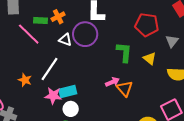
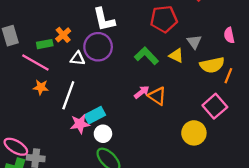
gray triangle: (172, 41) -> (194, 42), moved
green L-shape: (124, 52) -> (146, 56), turned -35
orange star: (25, 80) -> (41, 87), moved

